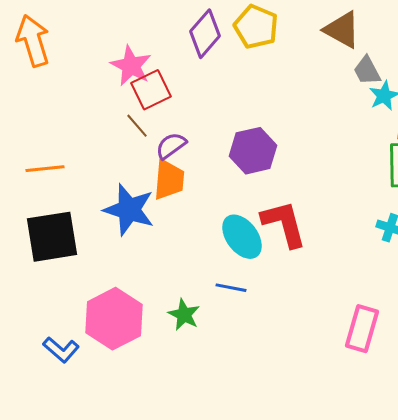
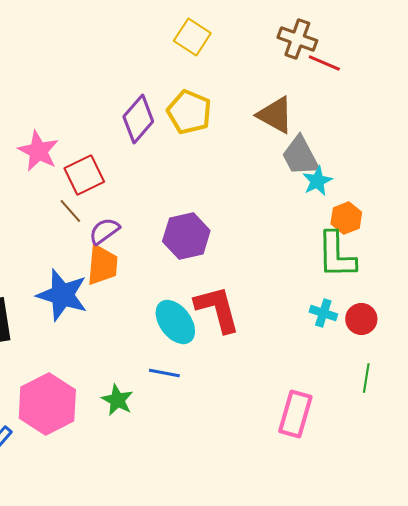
pink star: (131, 66) -> (38, 151), moved
gray trapezoid: (367, 71) -> (300, 156), size x1.4

